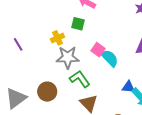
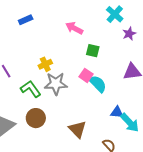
green square: (78, 24) -> (93, 51), moved
green L-shape: (80, 79) -> (31, 89), moved

